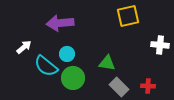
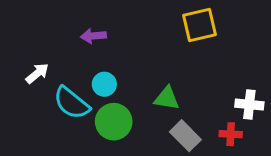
purple arrow: (60, 23) -> (93, 36), size x0.6
white cross: (160, 45) -> (249, 104), moved

